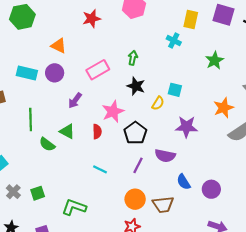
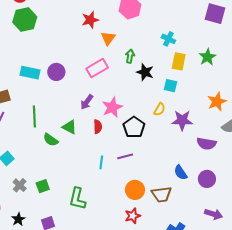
yellow rectangle: (191, 20) -> (179, 61), moved
orange triangle: (59, 46) -> (108, 38), moved, turned 42
black star: (136, 86) -> (145, 72), moved
purple arrow: (75, 100) -> (87, 102), moved
yellow semicircle: (158, 103) -> (159, 109), moved
purple semicircle: (165, 156) -> (206, 144), moved
purple line: (138, 165) -> (125, 156), moved, turned 49
cyan line: (100, 169) -> (101, 162), turned 72
green L-shape: (74, 207) -> (77, 199), turned -95

